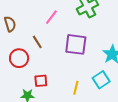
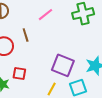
purple square: (76, 44) -> (63, 65), moved

